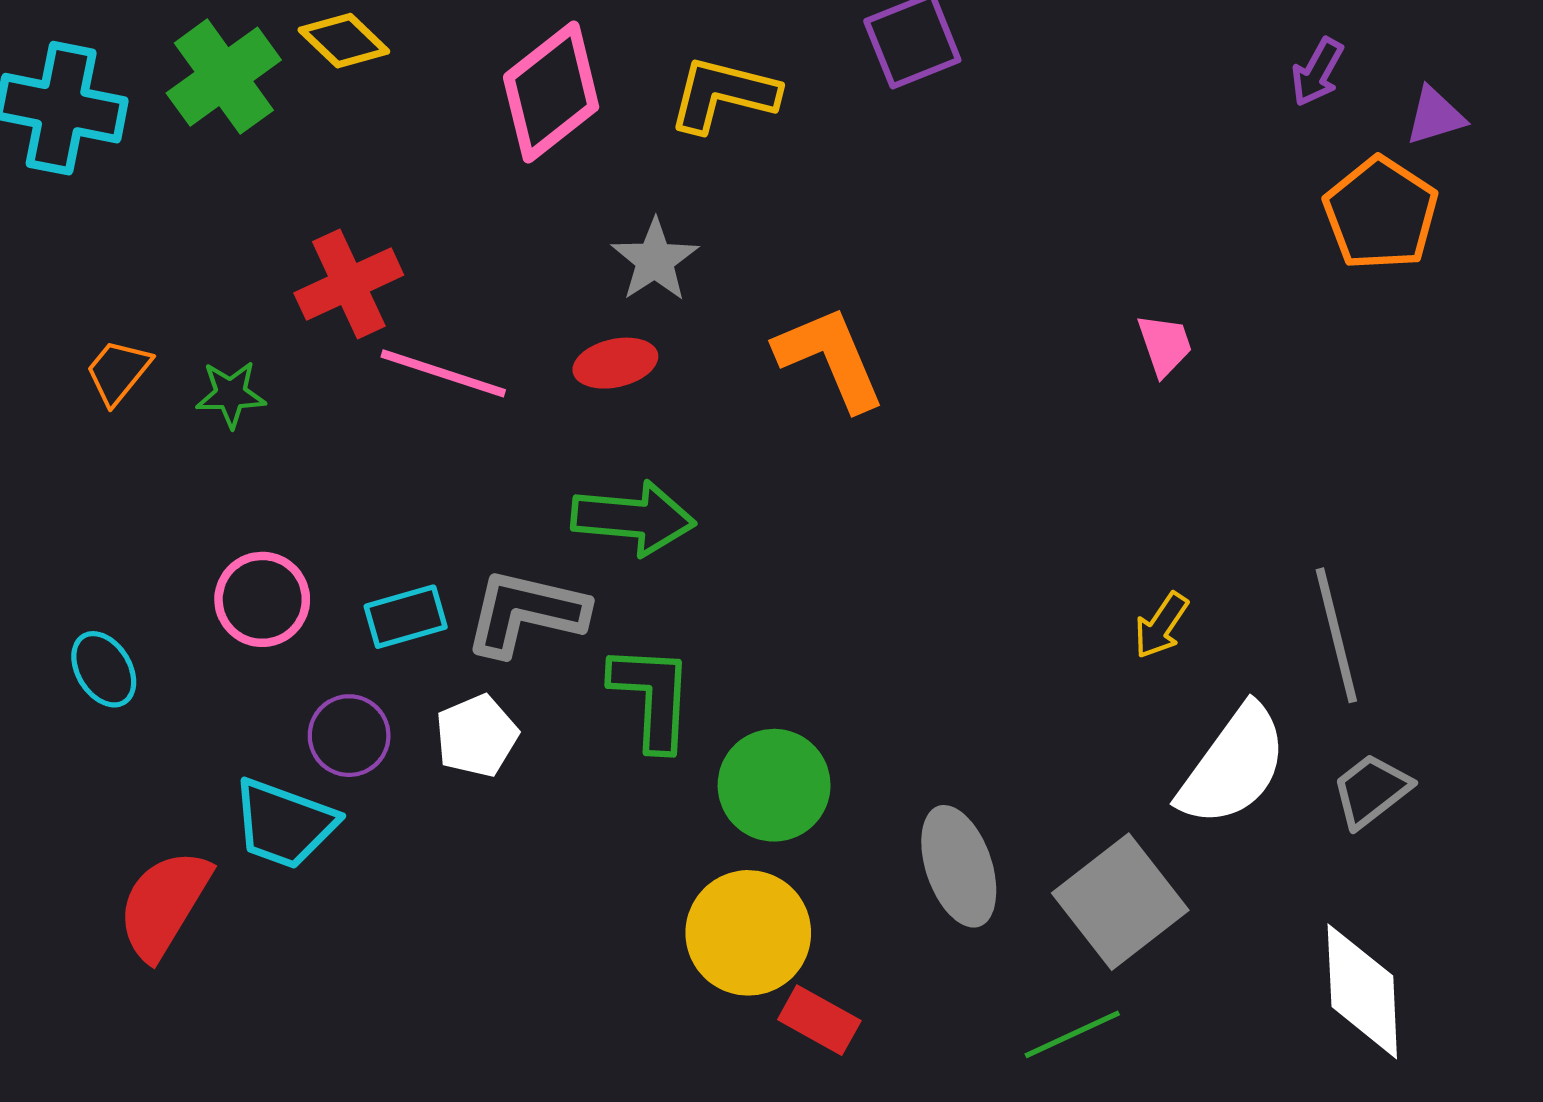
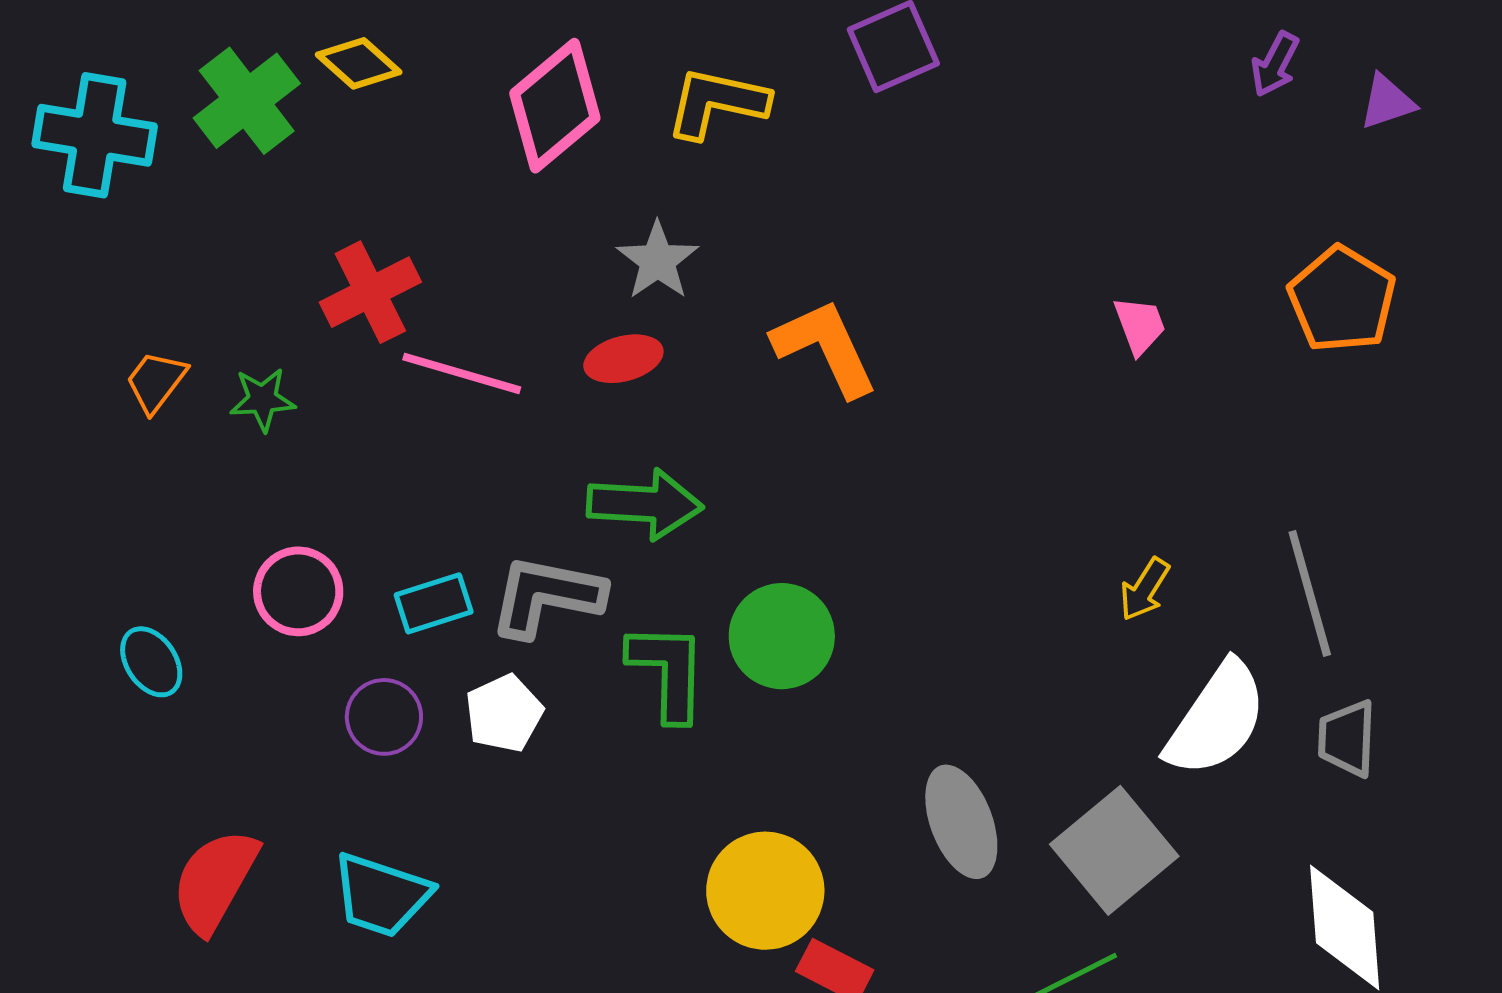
orange pentagon: (1381, 214) -> (1342, 299), moved
green circle: (774, 785) -> (782, 636), moved
gray trapezoid: (1371, 790) -> (1347, 738), turned -48
cyan trapezoid: (284, 824) -> (381, 895), moved

